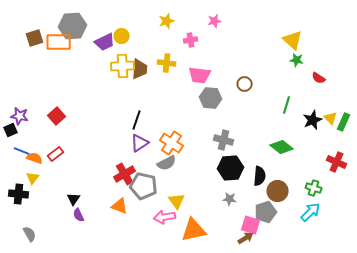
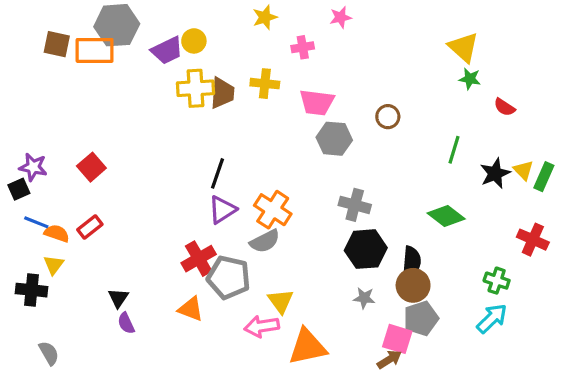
brown square: (35, 38) -> (57, 44), turned 30
brown circle: (278, 191) -> (413, 285), moved

